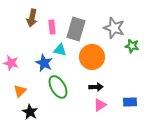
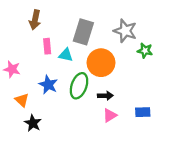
pink rectangle: (52, 27) -> (47, 46), moved
blue star: (44, 63) -> (48, 85), moved
green ellipse: (58, 87) -> (79, 86), moved, turned 50
orange triangle: (20, 91) -> (22, 100), turned -32

